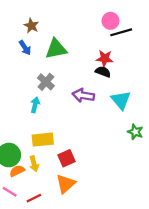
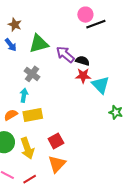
red star: (105, 58) -> (83, 76), moved
purple arrow: (83, 95) -> (65, 54), moved, turned 36
yellow rectangle: (43, 140) -> (33, 115), moved
yellow arrow: (34, 164) -> (27, 148), size x1.5
orange semicircle: (17, 171) -> (11, 115), moved

